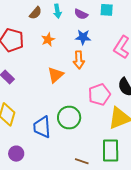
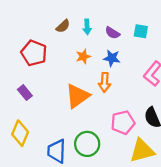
orange star: (48, 40) -> (83, 56), moved
orange triangle: (56, 75) -> (77, 96), size x1.4

